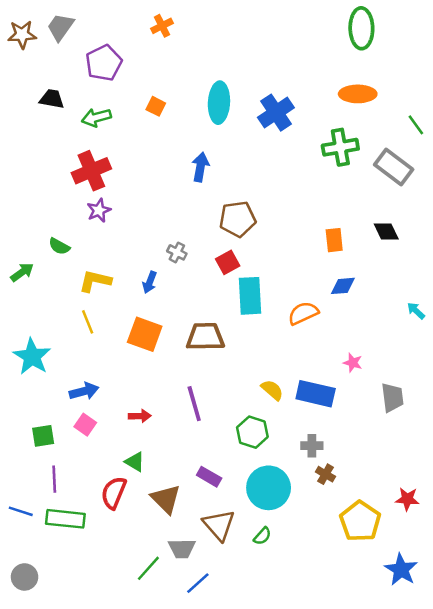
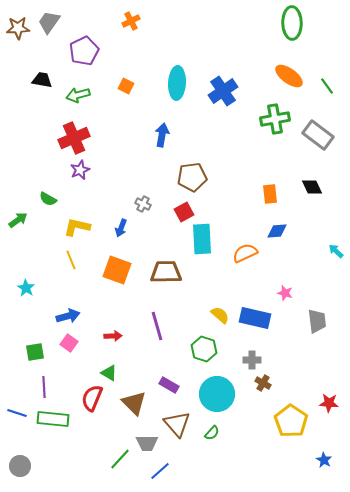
orange ellipse: (358, 94) -> (289, 76), turned 36
green line: (416, 125) -> (327, 86), moved
cyan star: (32, 357) -> (26, 288), size x0.6
blue star: (401, 570) -> (324, 460), size x0.6

